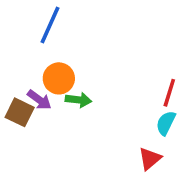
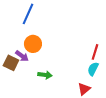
green arrow: (78, 100) -> (45, 75), moved

